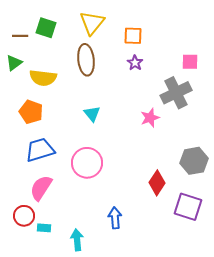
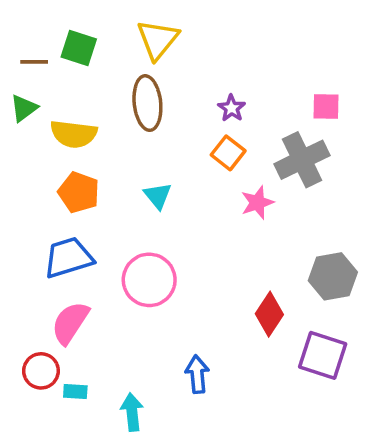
orange square: (133, 36) -> (228, 153), moved, turned 36
orange pentagon: (31, 112) -> (79, 192), moved

